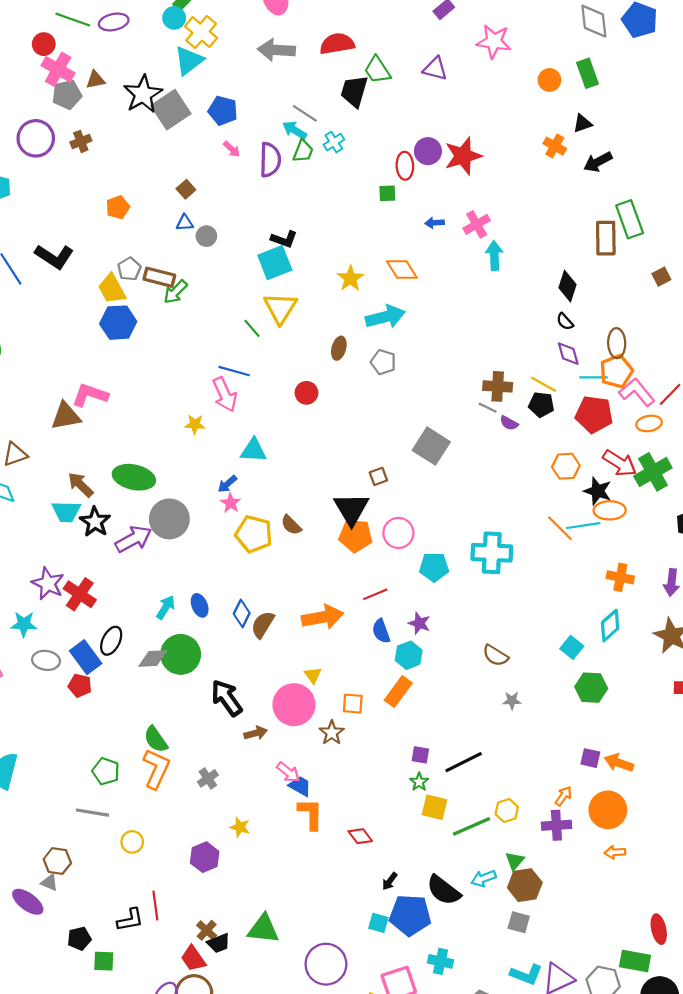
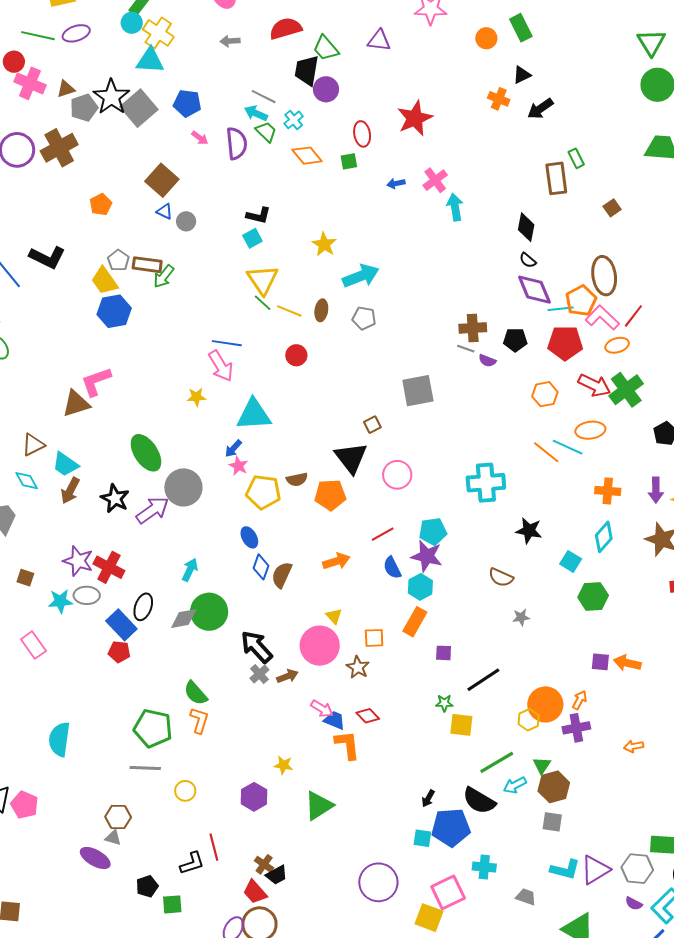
gray arrow: (276, 50) -> (230, 41), size x0.6
cyan triangle: (189, 60) -> (150, 61), turned 48
gray pentagon: (67, 95) -> (84, 108), moved
brown cross: (81, 141) -> (59, 148), size x1.8
green trapezoid: (303, 151) -> (266, 132), turned -60
purple circle: (428, 151) -> (326, 89), moved
brown square: (186, 189) -> (162, 180), size x1.8
green rectangle: (630, 219) -> (576, 158), size x0.6
blue triangle: (185, 223) -> (165, 211), turned 36
cyan square: (275, 263) -> (252, 238), size x0.6
orange diamond: (402, 270) -> (307, 156), moved
green line: (252, 328) -> (263, 303), moved
brown ellipse: (617, 343) -> (604, 276), moved, size x1.4
purple diamond: (568, 354) -> (534, 290), size x1.5
yellow line: (544, 384) -> (289, 311), moved
pink L-shape: (90, 395) -> (96, 382), turned -32
gray square: (431, 446) -> (418, 391), turned -36
cyan triangle: (254, 450) -> (254, 414), size x1.4
green ellipse: (134, 477) -> (146, 453), turned 51
brown arrow: (81, 485) -> (70, 491), moved, turned -100
black star: (598, 491) -> (529, 531), moved
cyan trapezoid: (66, 512) -> (65, 464), moved, turned 40
brown semicircle: (291, 525) -> (297, 479), turned -50
cyan line: (583, 526) -> (568, 447), turned 40
orange pentagon: (356, 536) -> (330, 495), moved
cyan pentagon: (434, 567) -> (433, 531), moved
blue ellipse: (200, 605) -> (249, 537), moved
orange arrow: (323, 617) -> (336, 561), size x0.7
purple star: (419, 623) -> (427, 556), size x1.5
gray ellipse: (46, 660) -> (87, 595), moved
purple square: (420, 755) -> (444, 653), moved
orange L-shape: (156, 769) -> (199, 720), size x0.7
green pentagon: (106, 771) -> (153, 728), size x1.5
gray cross: (208, 778) -> (259, 674), moved
green star: (419, 782) -> (444, 703), turned -30
orange circle: (608, 810) -> (545, 704), moved
green line: (472, 826) -> (497, 762), moved
red diamond: (360, 836) -> (368, 716), moved
green triangle: (263, 929) -> (319, 806), moved, turned -32

